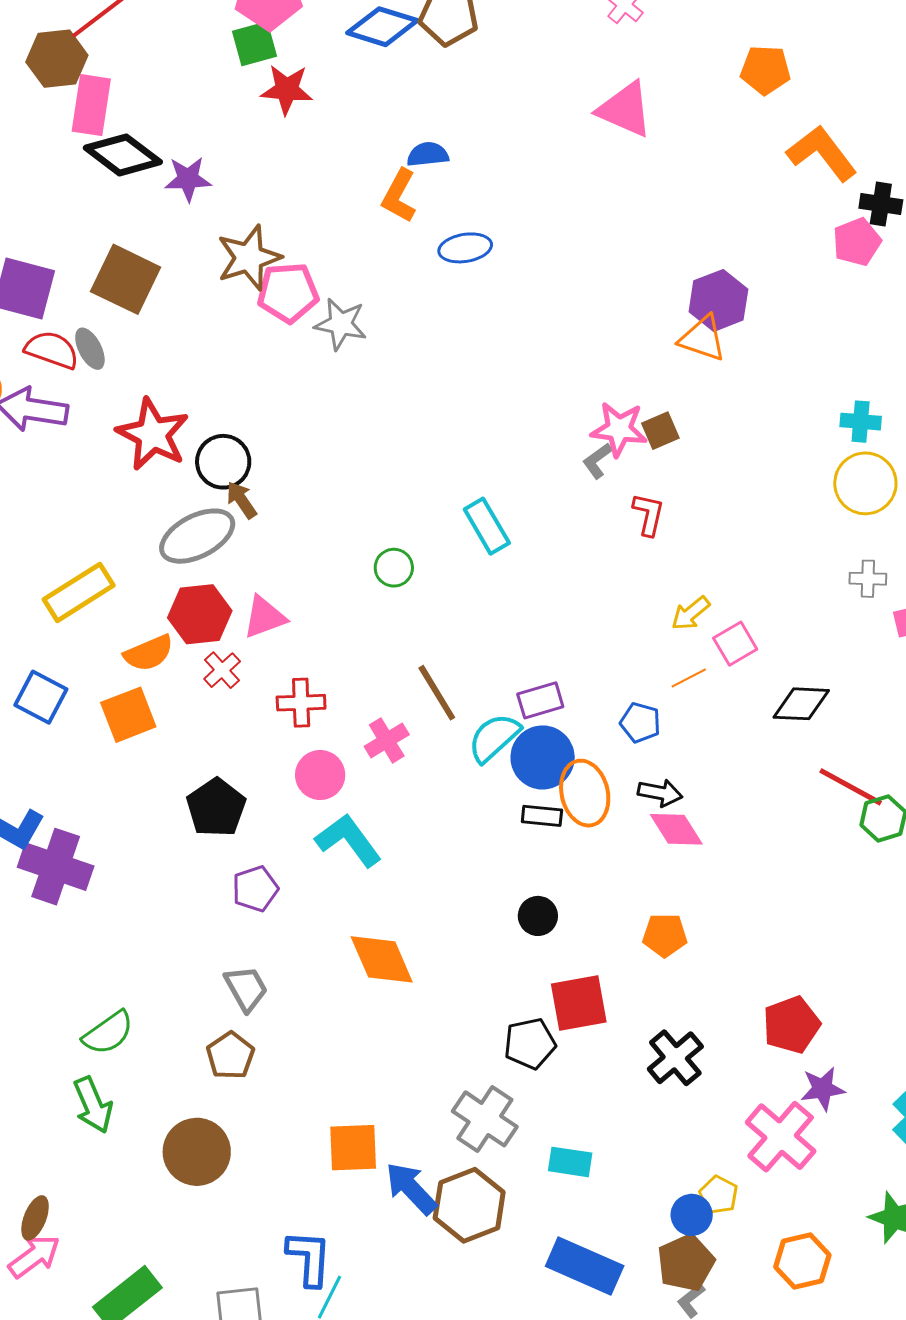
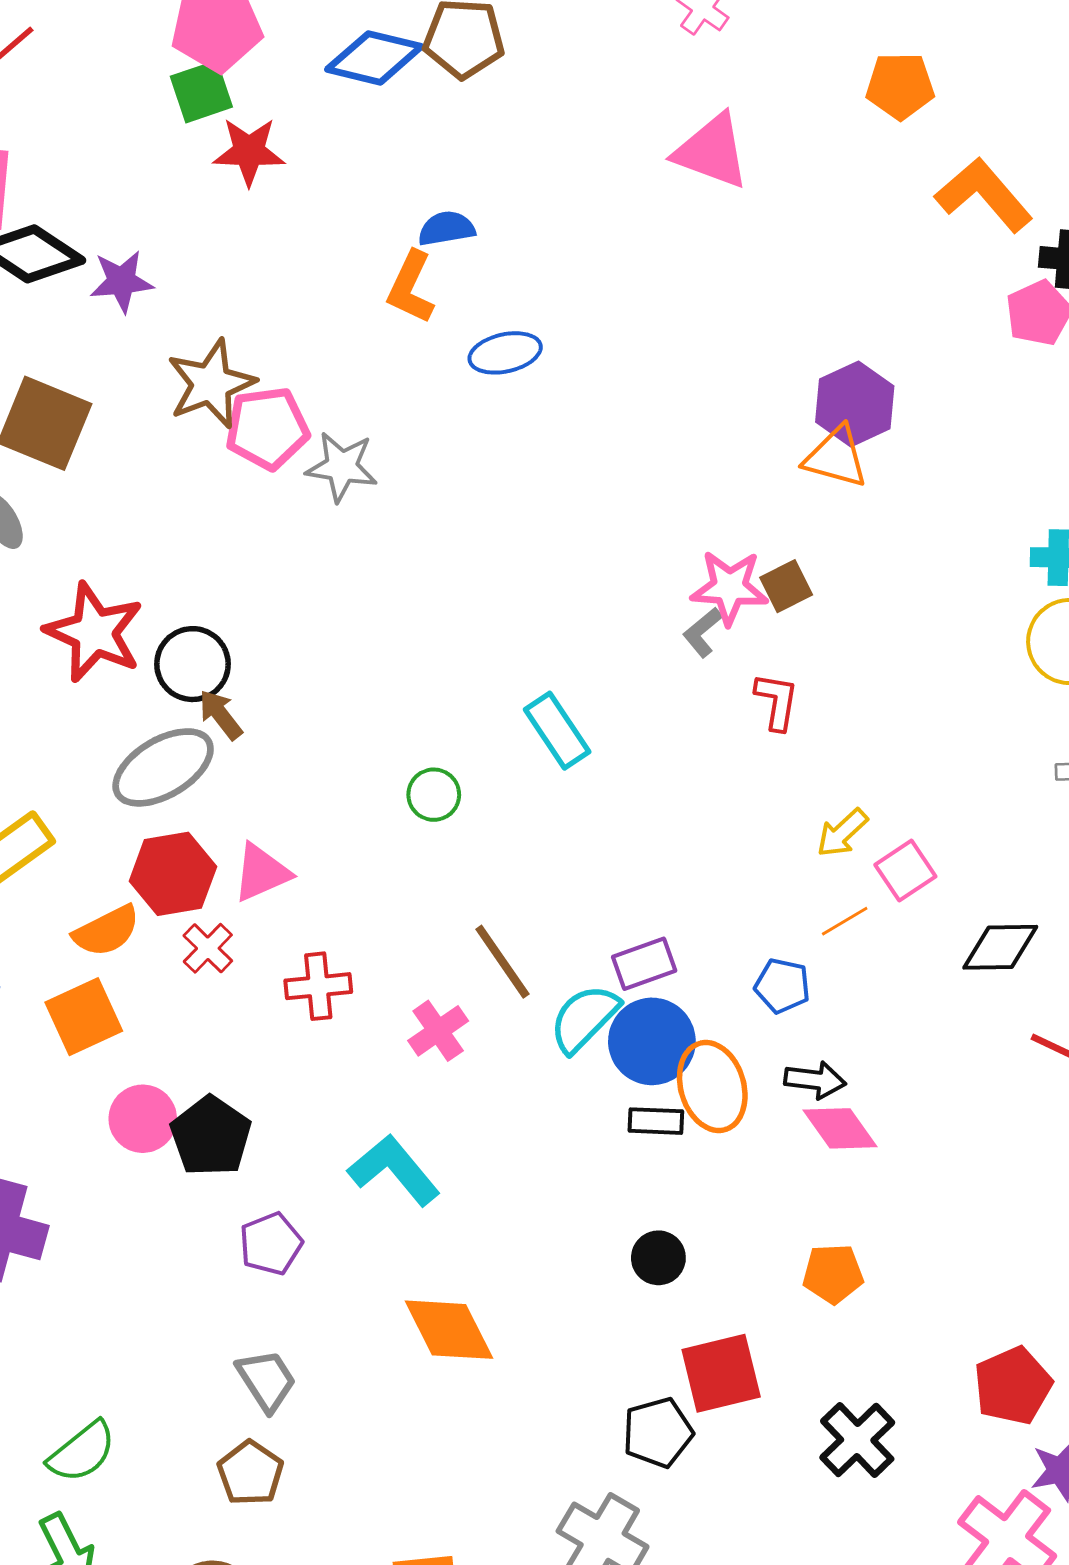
pink circle: (320, 775) -> (143, 1119), moved

